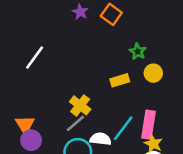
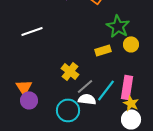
green star: (138, 52) -> (118, 26), size x1.6
white line: (35, 58) -> (32, 31), turned 35
gray line: (75, 123) -> (85, 86), moved

